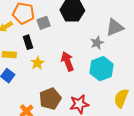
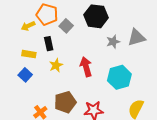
gray square: (44, 23) -> (66, 26), turned -32
gray star: (97, 43) -> (113, 42), moved

